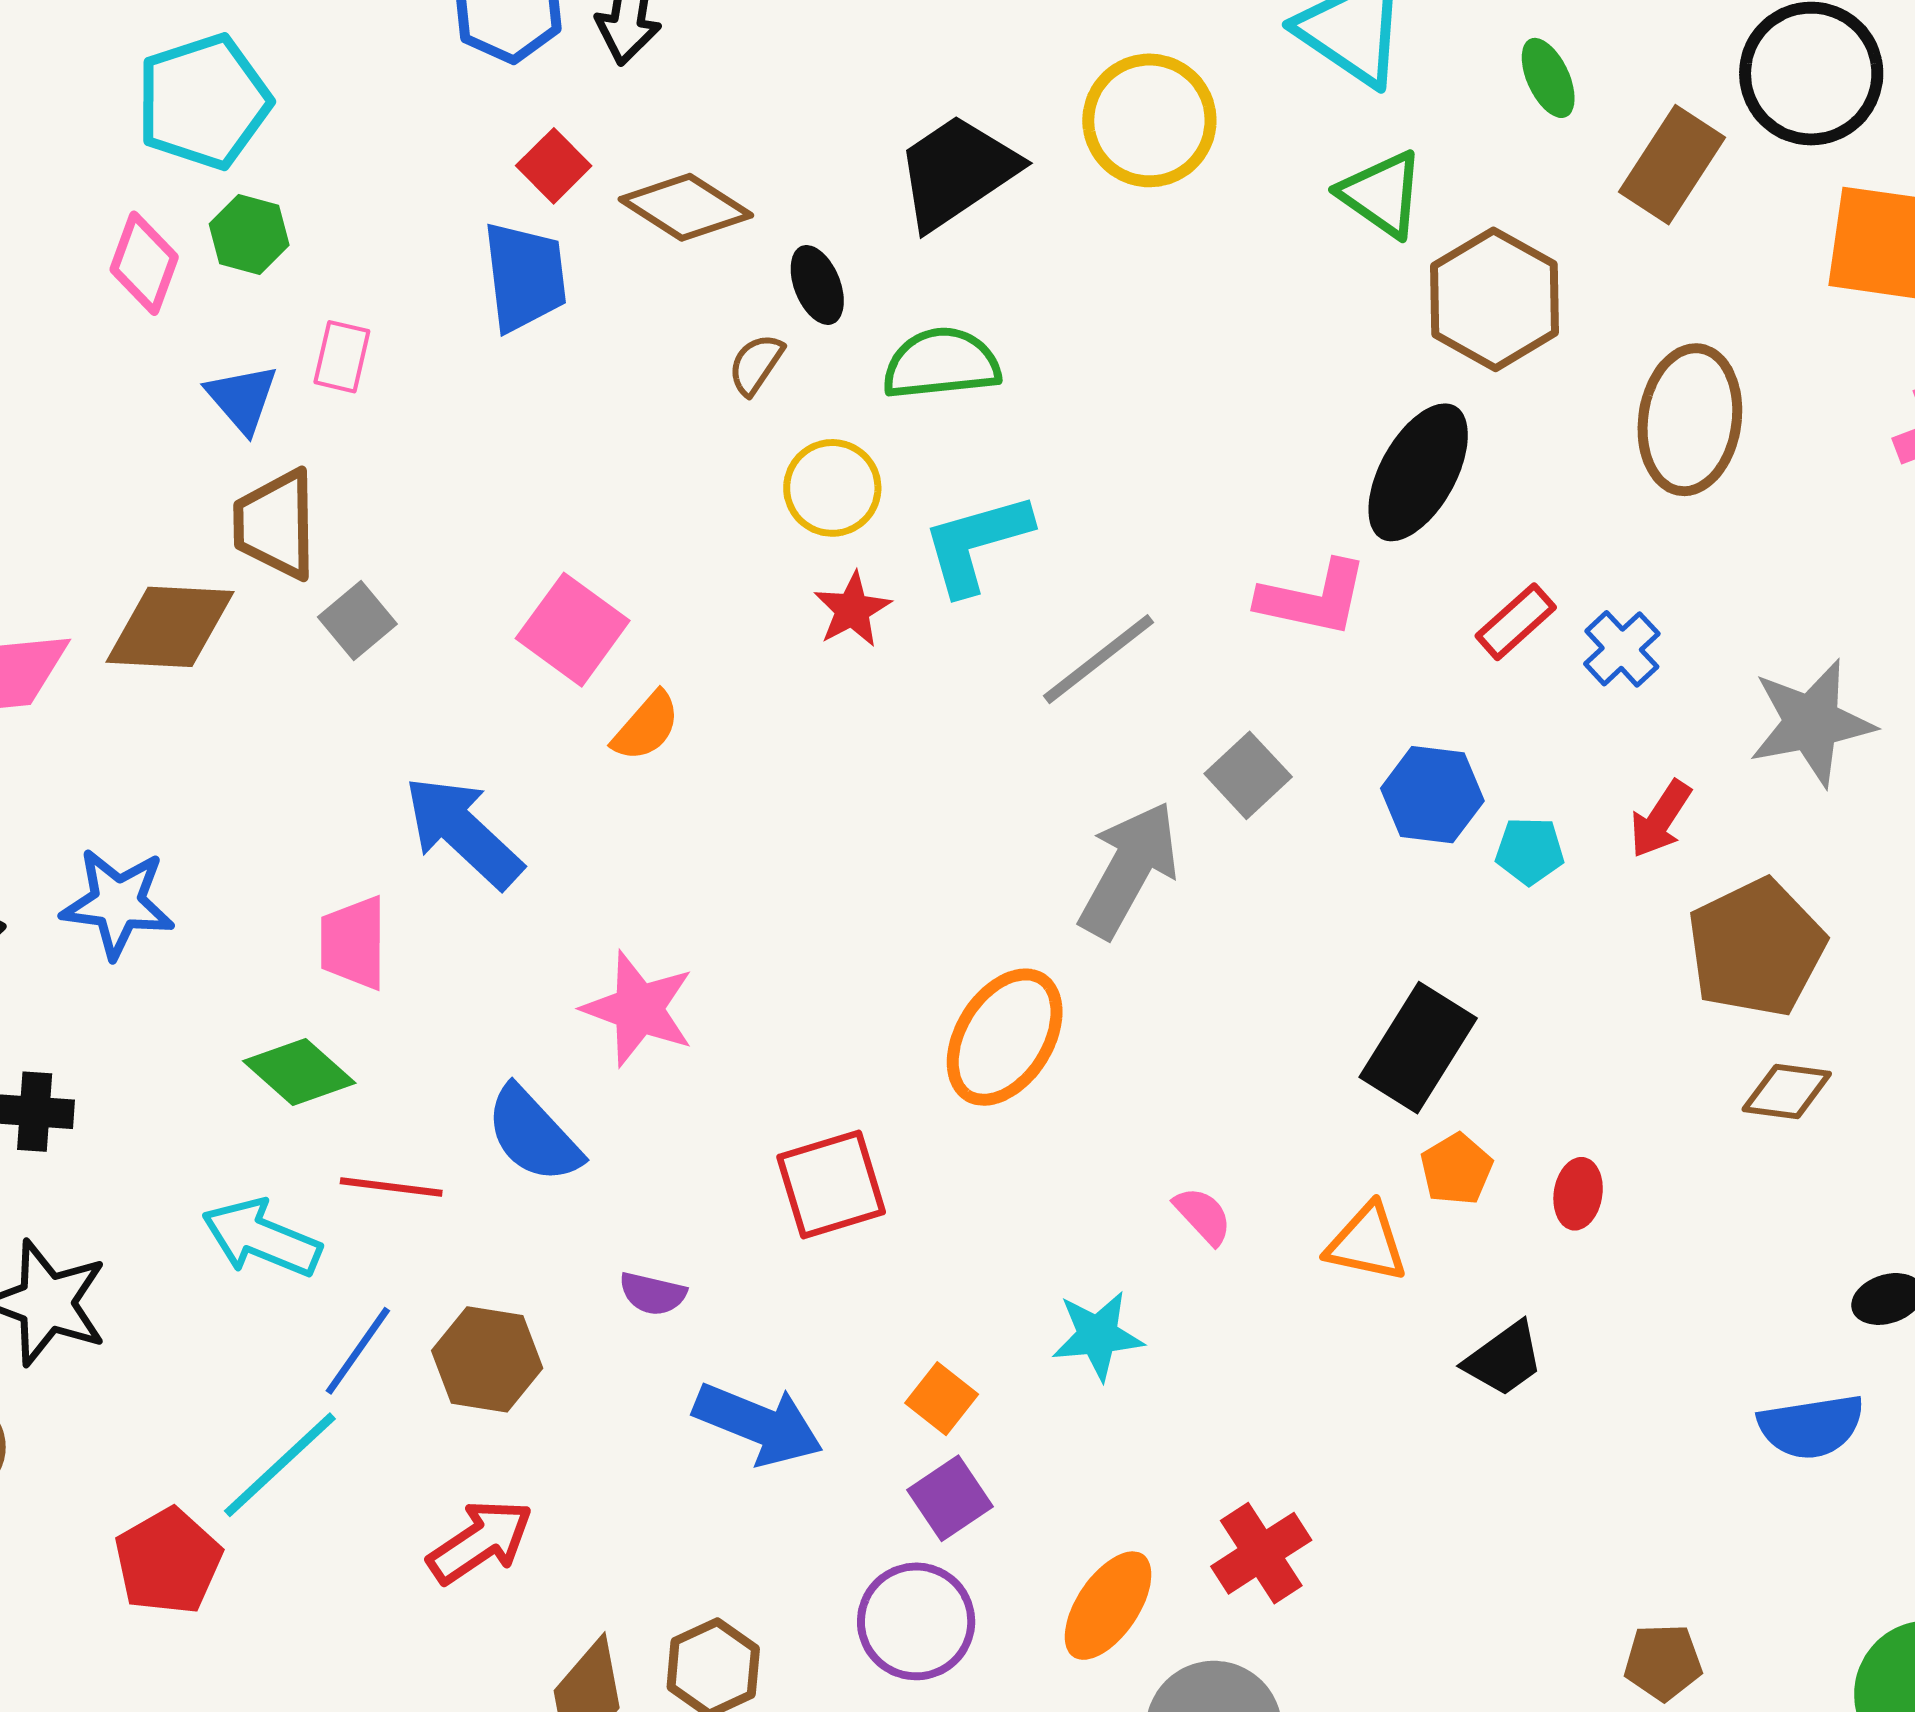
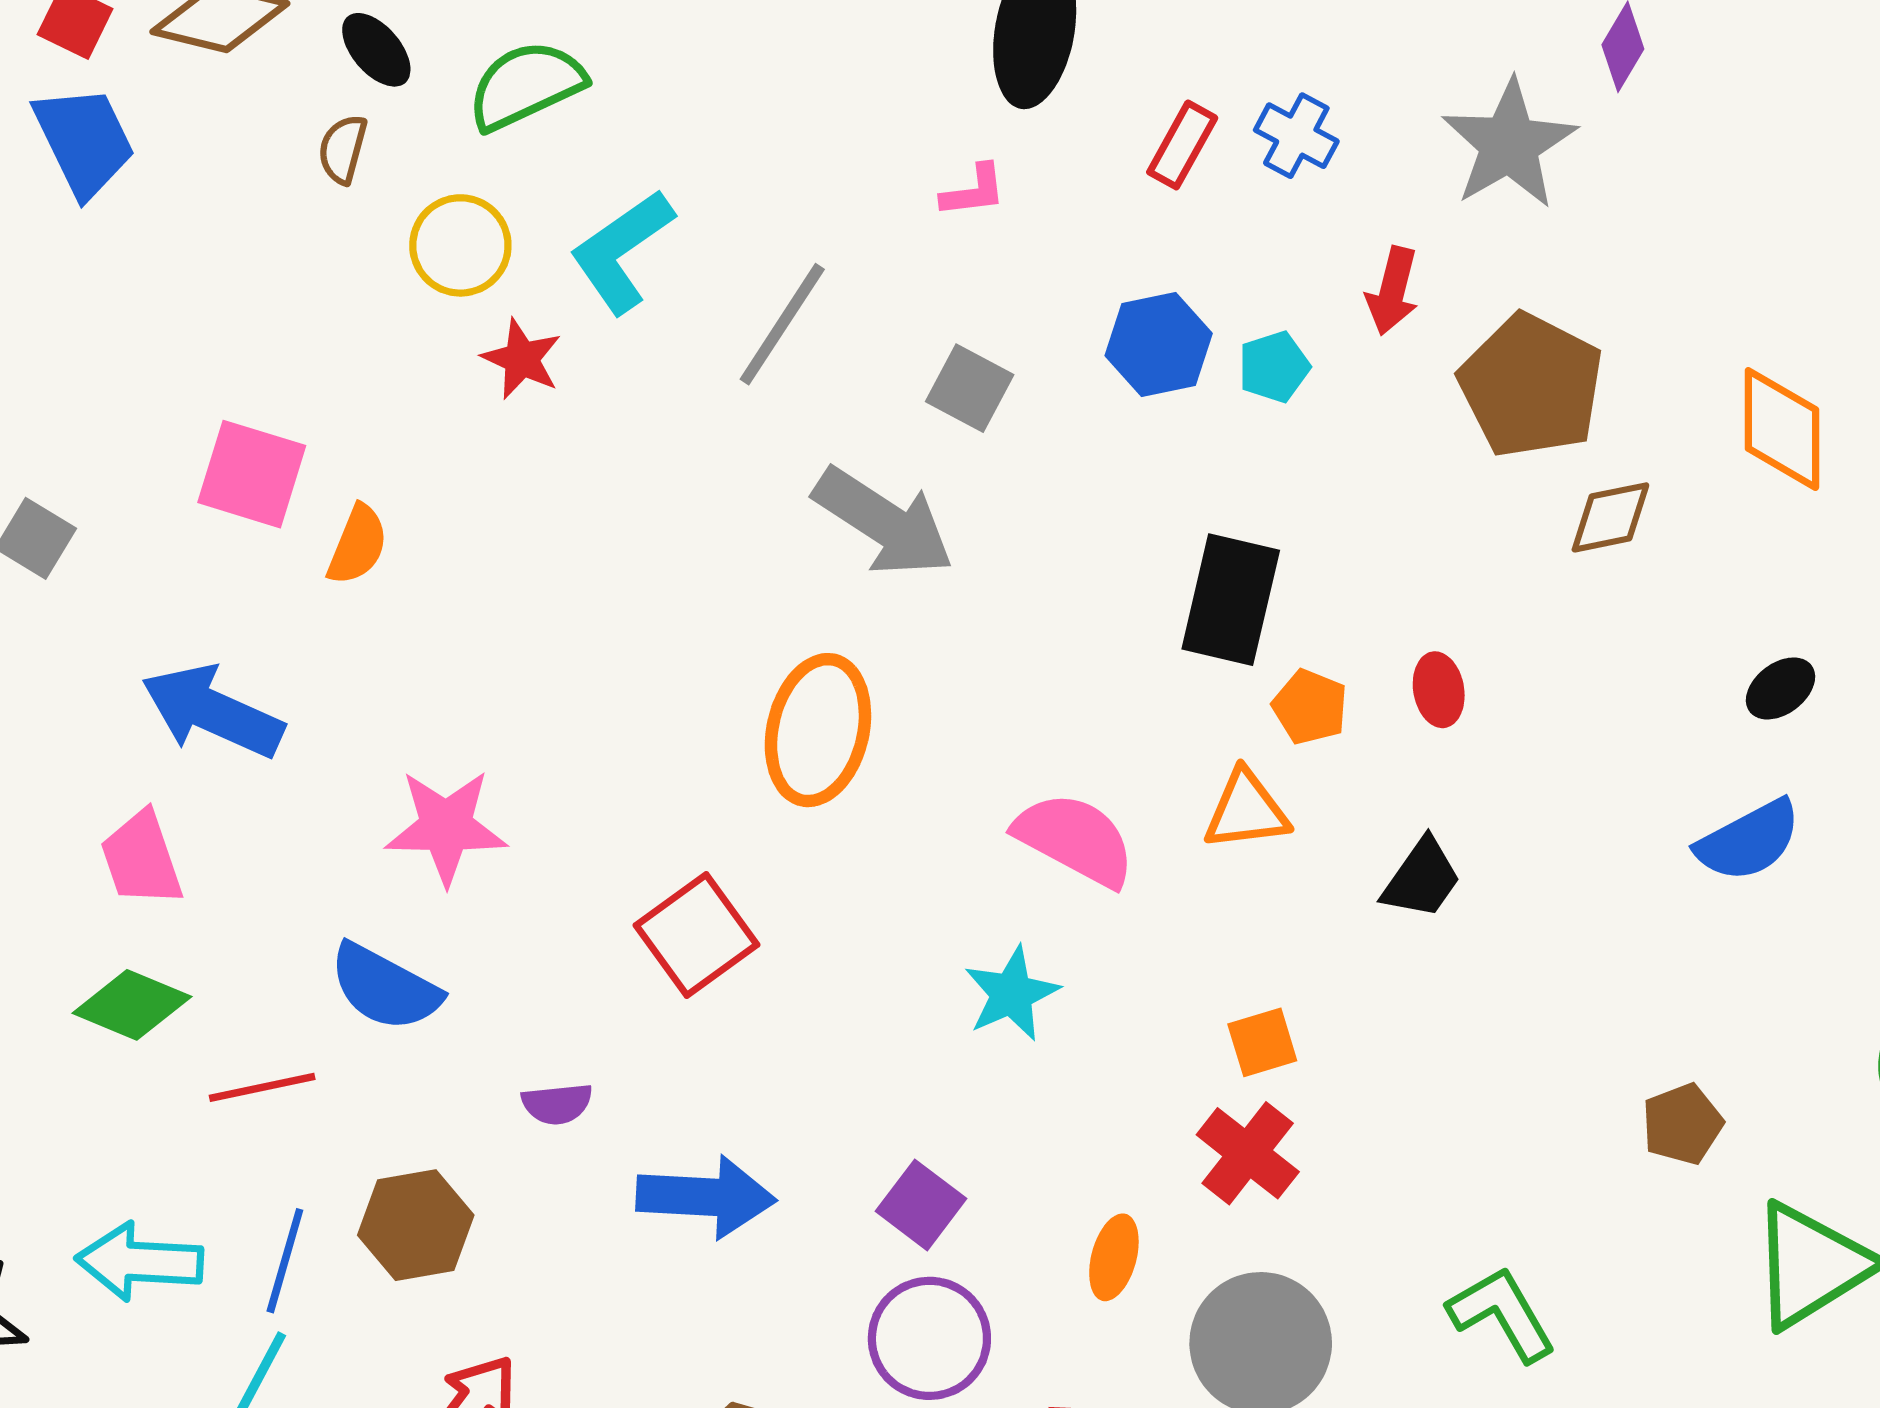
pink L-shape: (1313, 598) -> (973, 191), size x0.6
gray arrow: (1129, 870) -> (884, 522), turned 113
pink semicircle: (1203, 1216) -> (1075, 839), size x1.8
cyan arrow: (261, 1238) -> (140, 1262), moved
orange square: (942, 1399) -> (1262, 1042), moved, turned -36
orange ellipse: (1108, 1606) -> (1114, 1257), size x0.7

